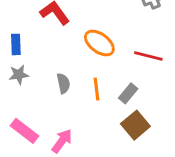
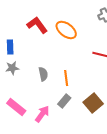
orange ellipse: (99, 43) -> (66, 30), moved
gray rectangle: (128, 93) -> (64, 101), moved

